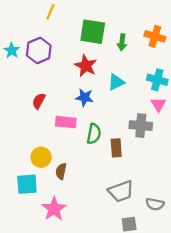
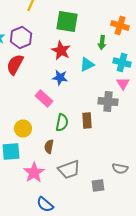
green arrow: (122, 42) -> (102, 42), moved
red semicircle: (39, 101) -> (15, 64), moved, size x1.5
pink rectangle: (66, 122) -> (44, 98), turned 36
green semicircle: (94, 134) -> (62, 122), moved
brown semicircle: (61, 171) -> (49, 146), moved
gray trapezoid: (121, 191) -> (69, 170), moved

